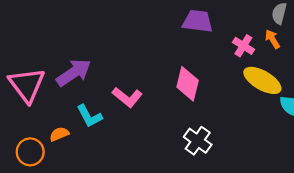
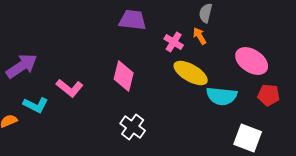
cyan L-shape: (89, 116) -> (36, 105), turned -35

